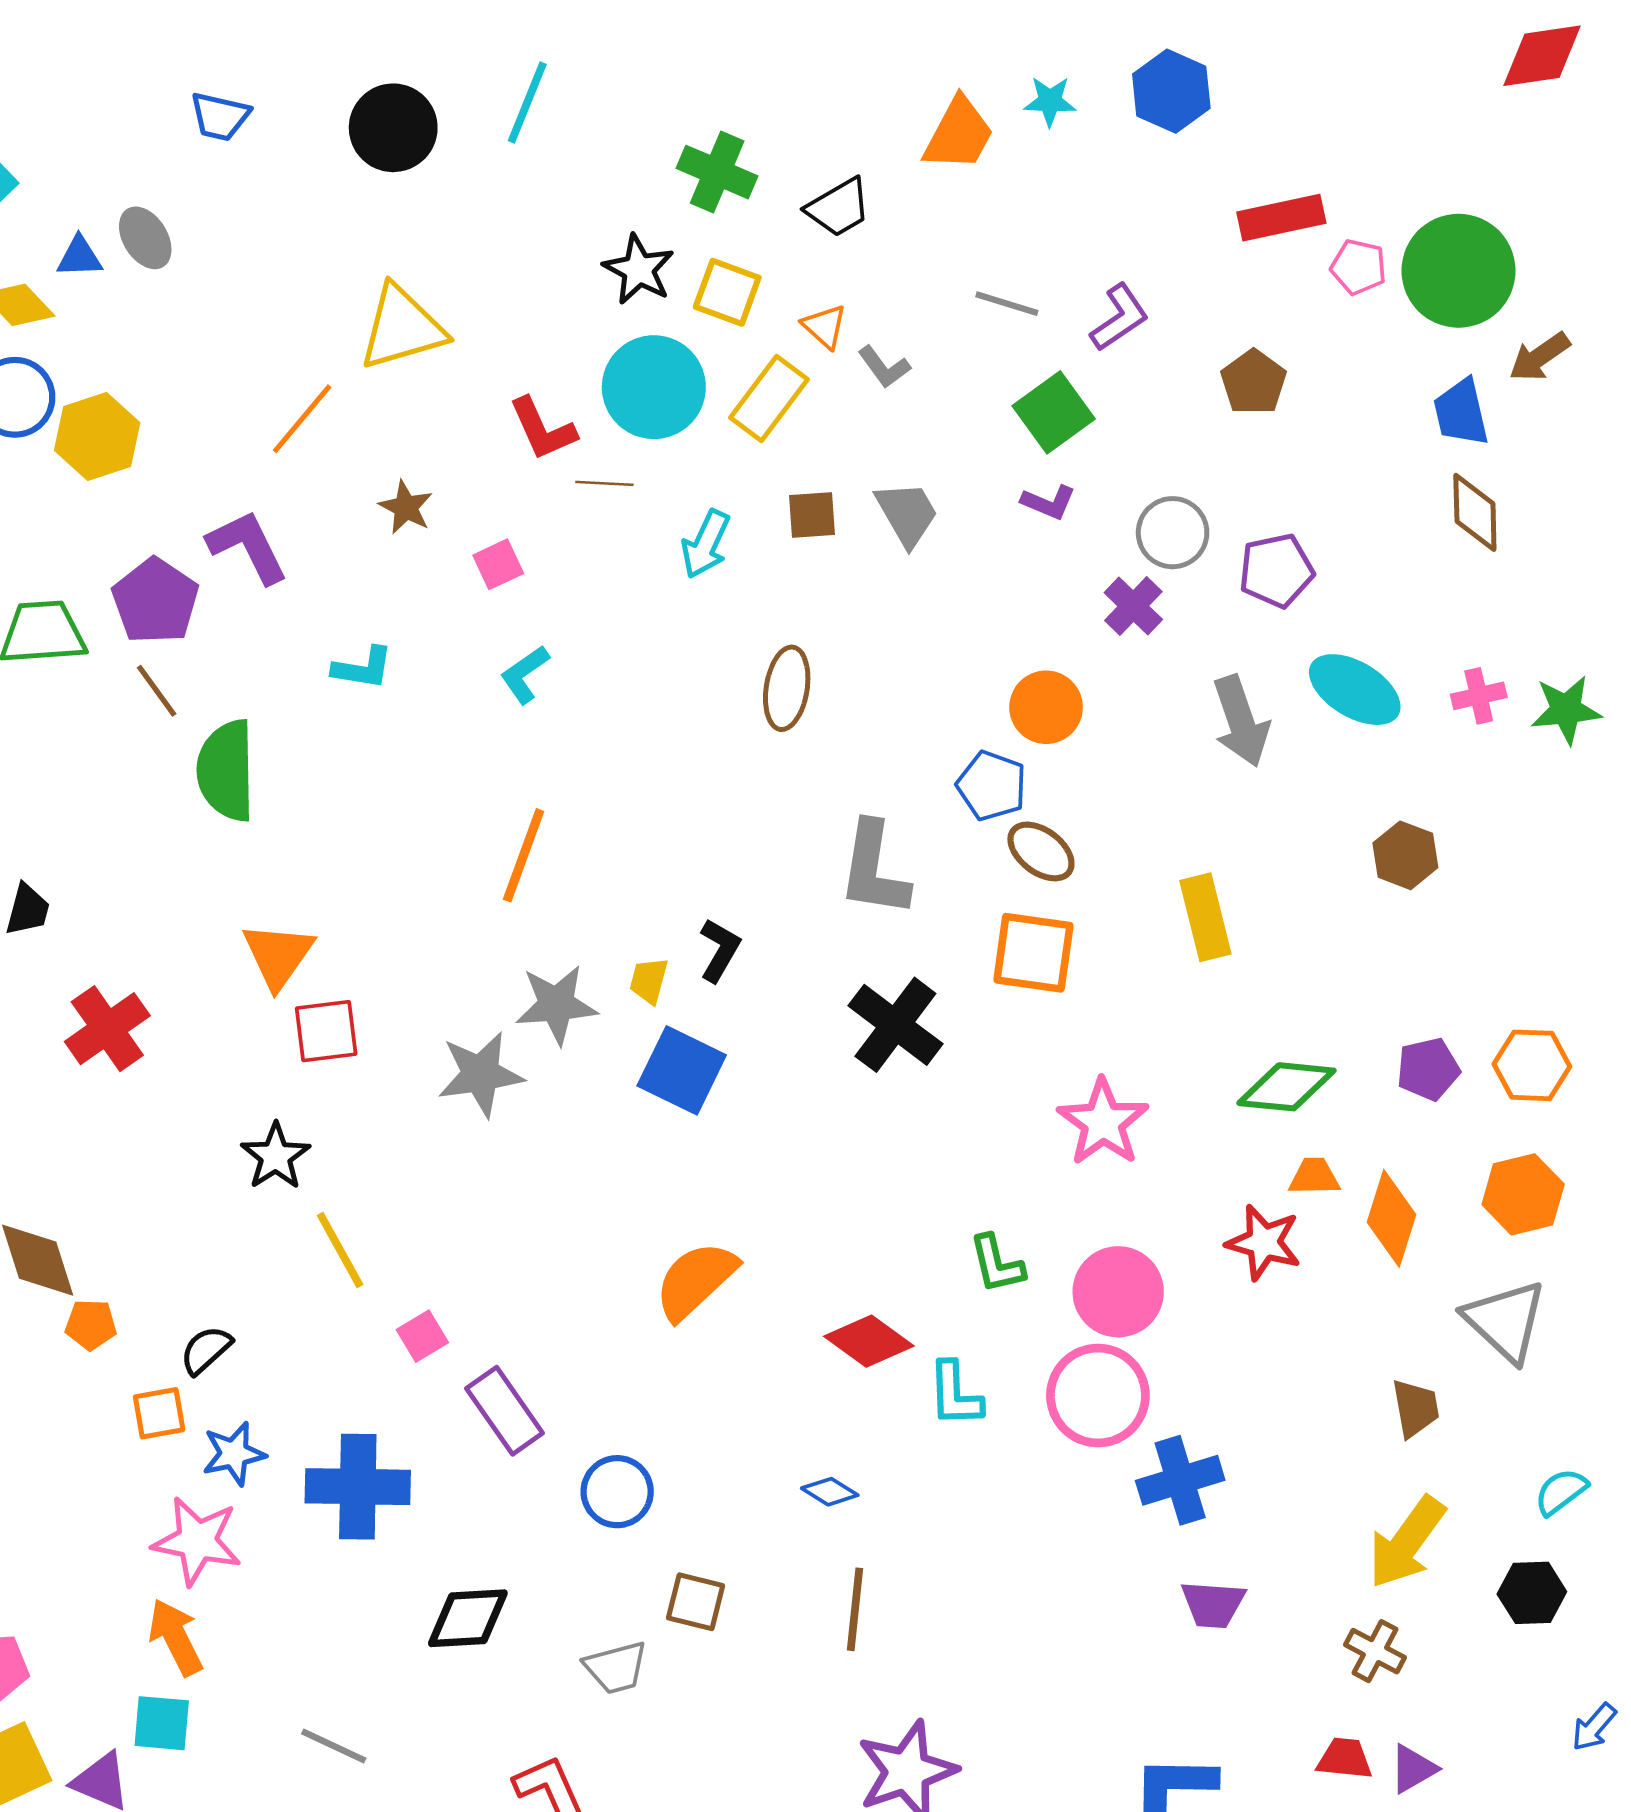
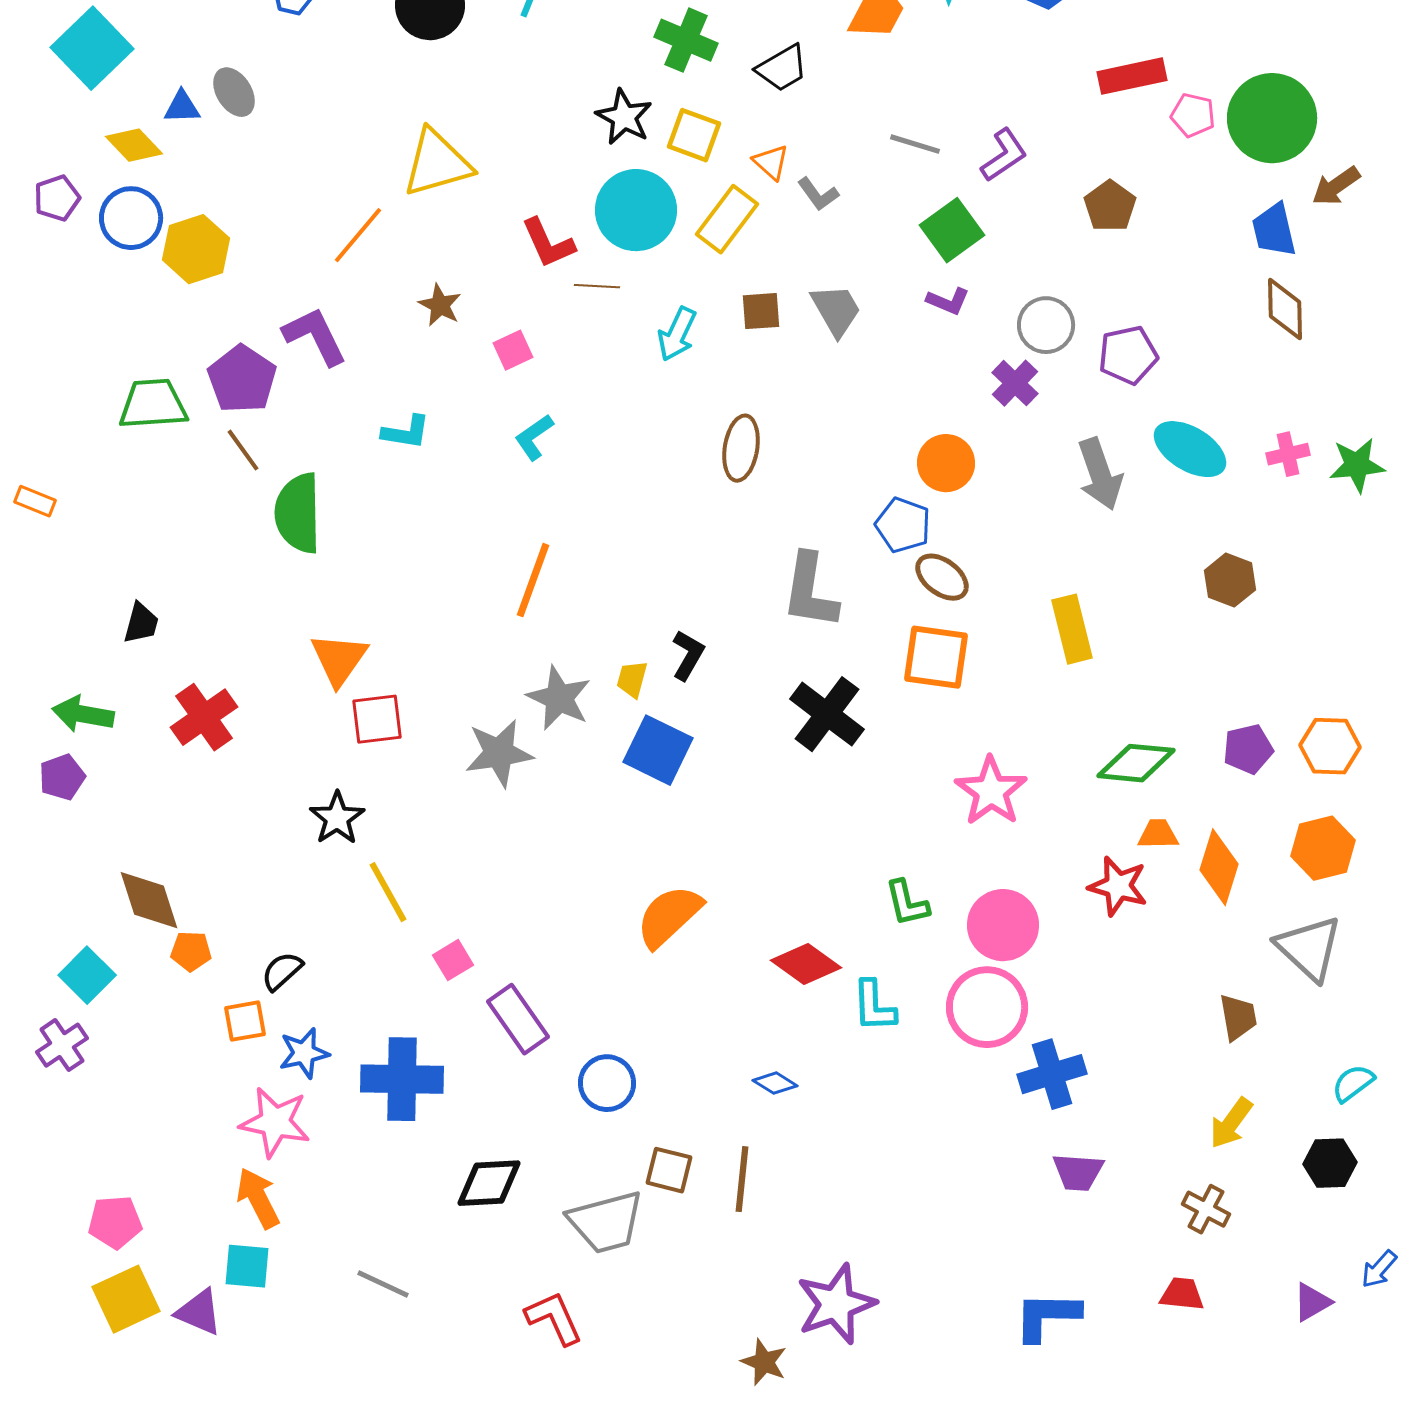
gray star: (556, 1005) -> (559, 698), turned 30
yellow arrow: (1407, 1542) -> (1231, 1123), size x0.7
brown line: (855, 1609) -> (742, 1179), moved
gray trapezoid: (616, 1668) -> (606, 1222), size x1.5
purple triangle: (1413, 1769) -> (1312, 1302), moved

